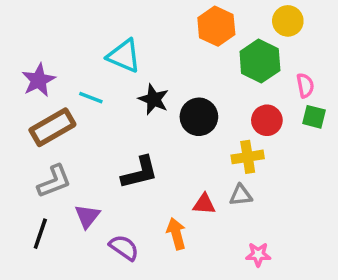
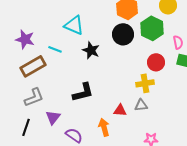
purple star: (39, 80) -> (25, 39), turned -30
black circle: (199, 117) -> (123, 34), moved

